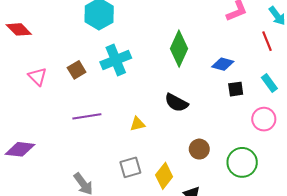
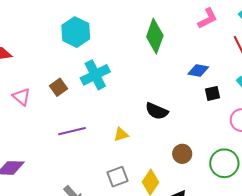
green diamond: (179, 49) -> (155, 36), moved

